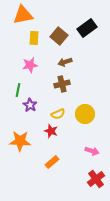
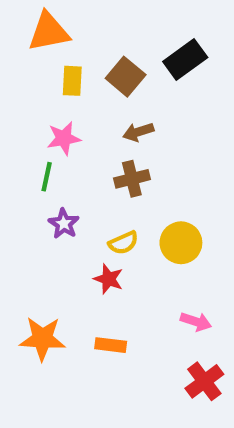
green line: (18, 90) -> (47, 177), moved
orange star: (20, 141) -> (42, 339), moved
orange rectangle: (52, 162) -> (111, 345), turned 48

